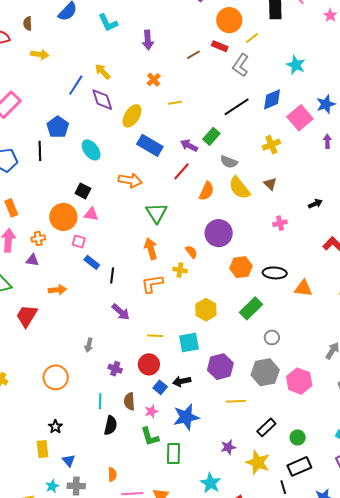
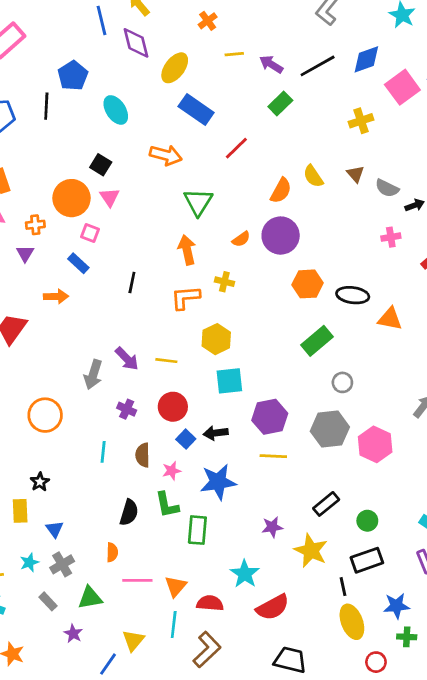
blue line: (76, 85) -> (101, 20), turned -50
purple arrow: (189, 146) -> (271, 64), moved
gray semicircle: (229, 162) -> (387, 188), moved
yellow semicircle: (239, 188) -> (313, 176), size x0.7
orange semicircle: (207, 191) -> (281, 191), moved
pink triangle: (91, 214) -> (110, 197), turned 42
pink cross: (280, 223) -> (391, 237), moved
orange semicircle: (191, 252) -> (241, 239), moved, turned 88
purple triangle: (32, 260) -> (25, 254), turned 48
blue rectangle: (92, 262) -> (78, 263), moved
yellow hexagon: (206, 310) -> (216, 339), moved
purple arrow: (121, 312) -> (127, 359), moved
yellow line: (155, 336) -> (166, 361), moved
gray arrow: (89, 345) -> (93, 375), size x1.5
yellow line: (236, 401) -> (273, 456), moved
black semicircle: (111, 425) -> (129, 513), moved
gray cross: (76, 486) -> (62, 564), turned -36

